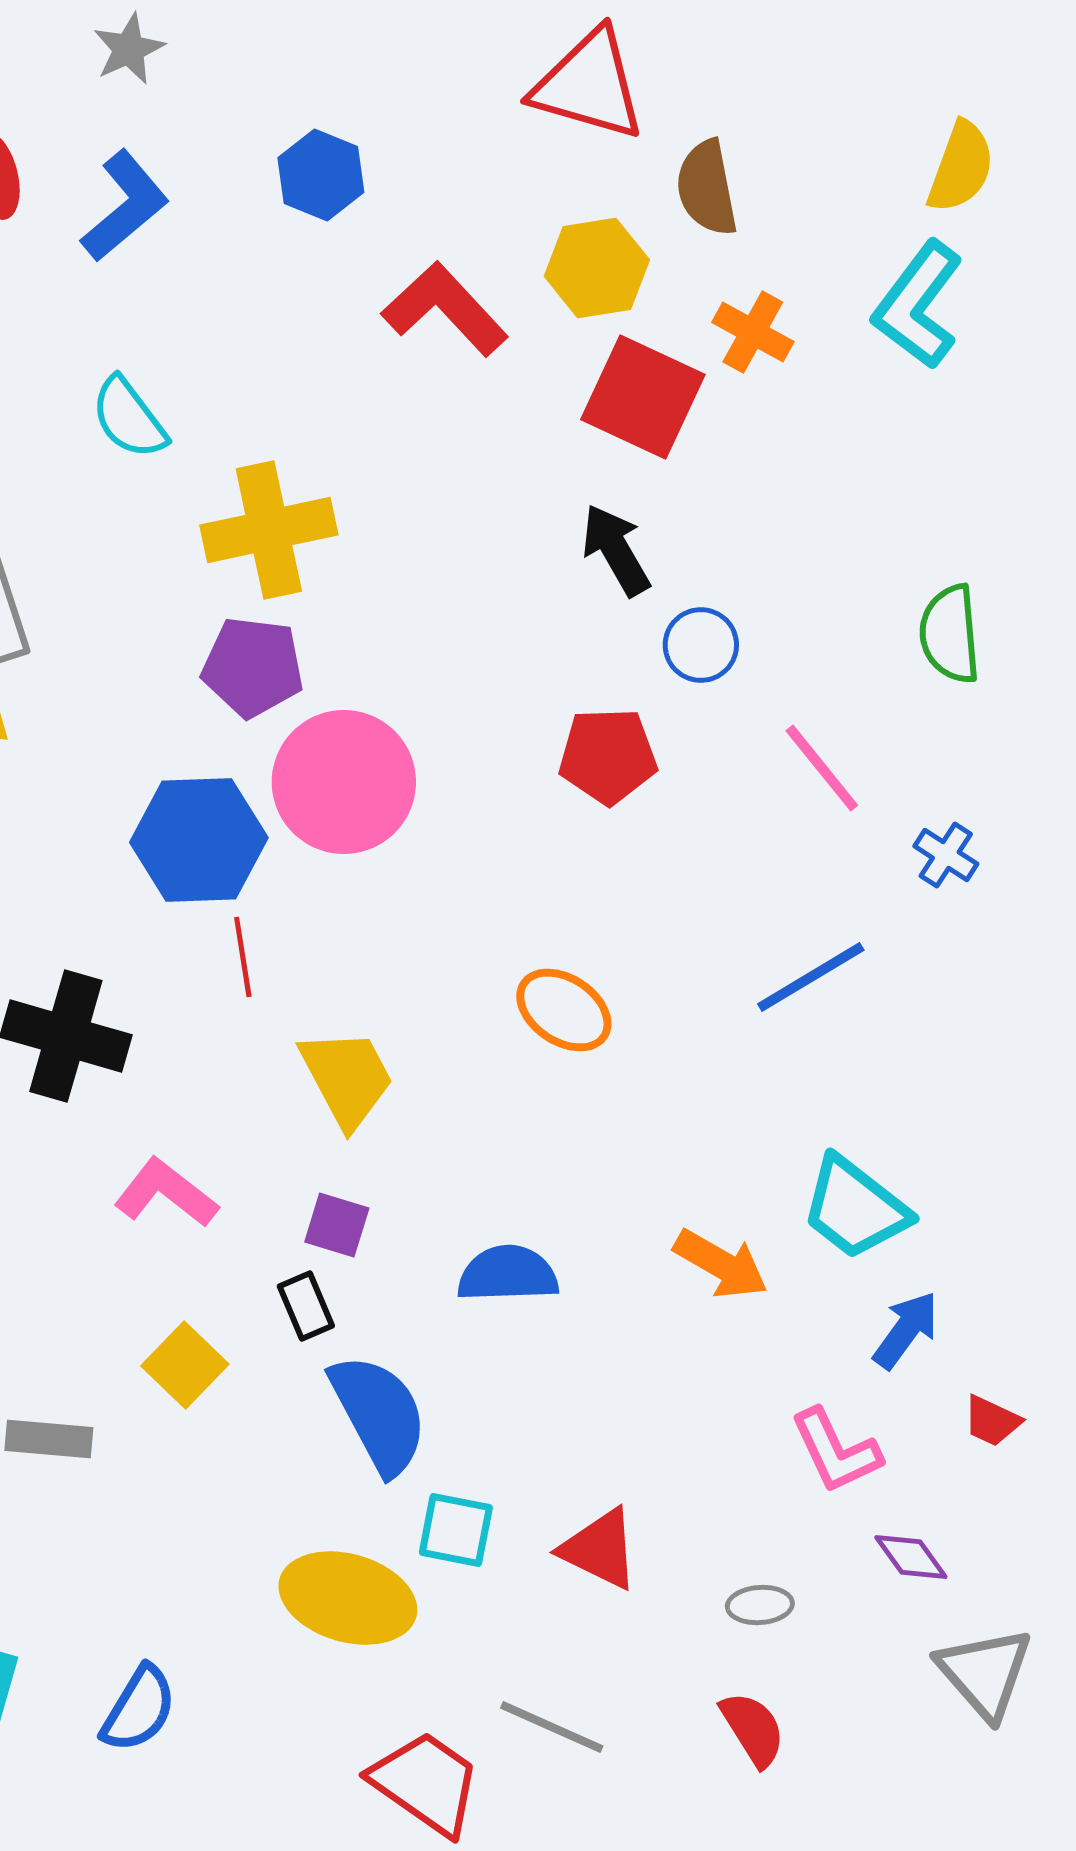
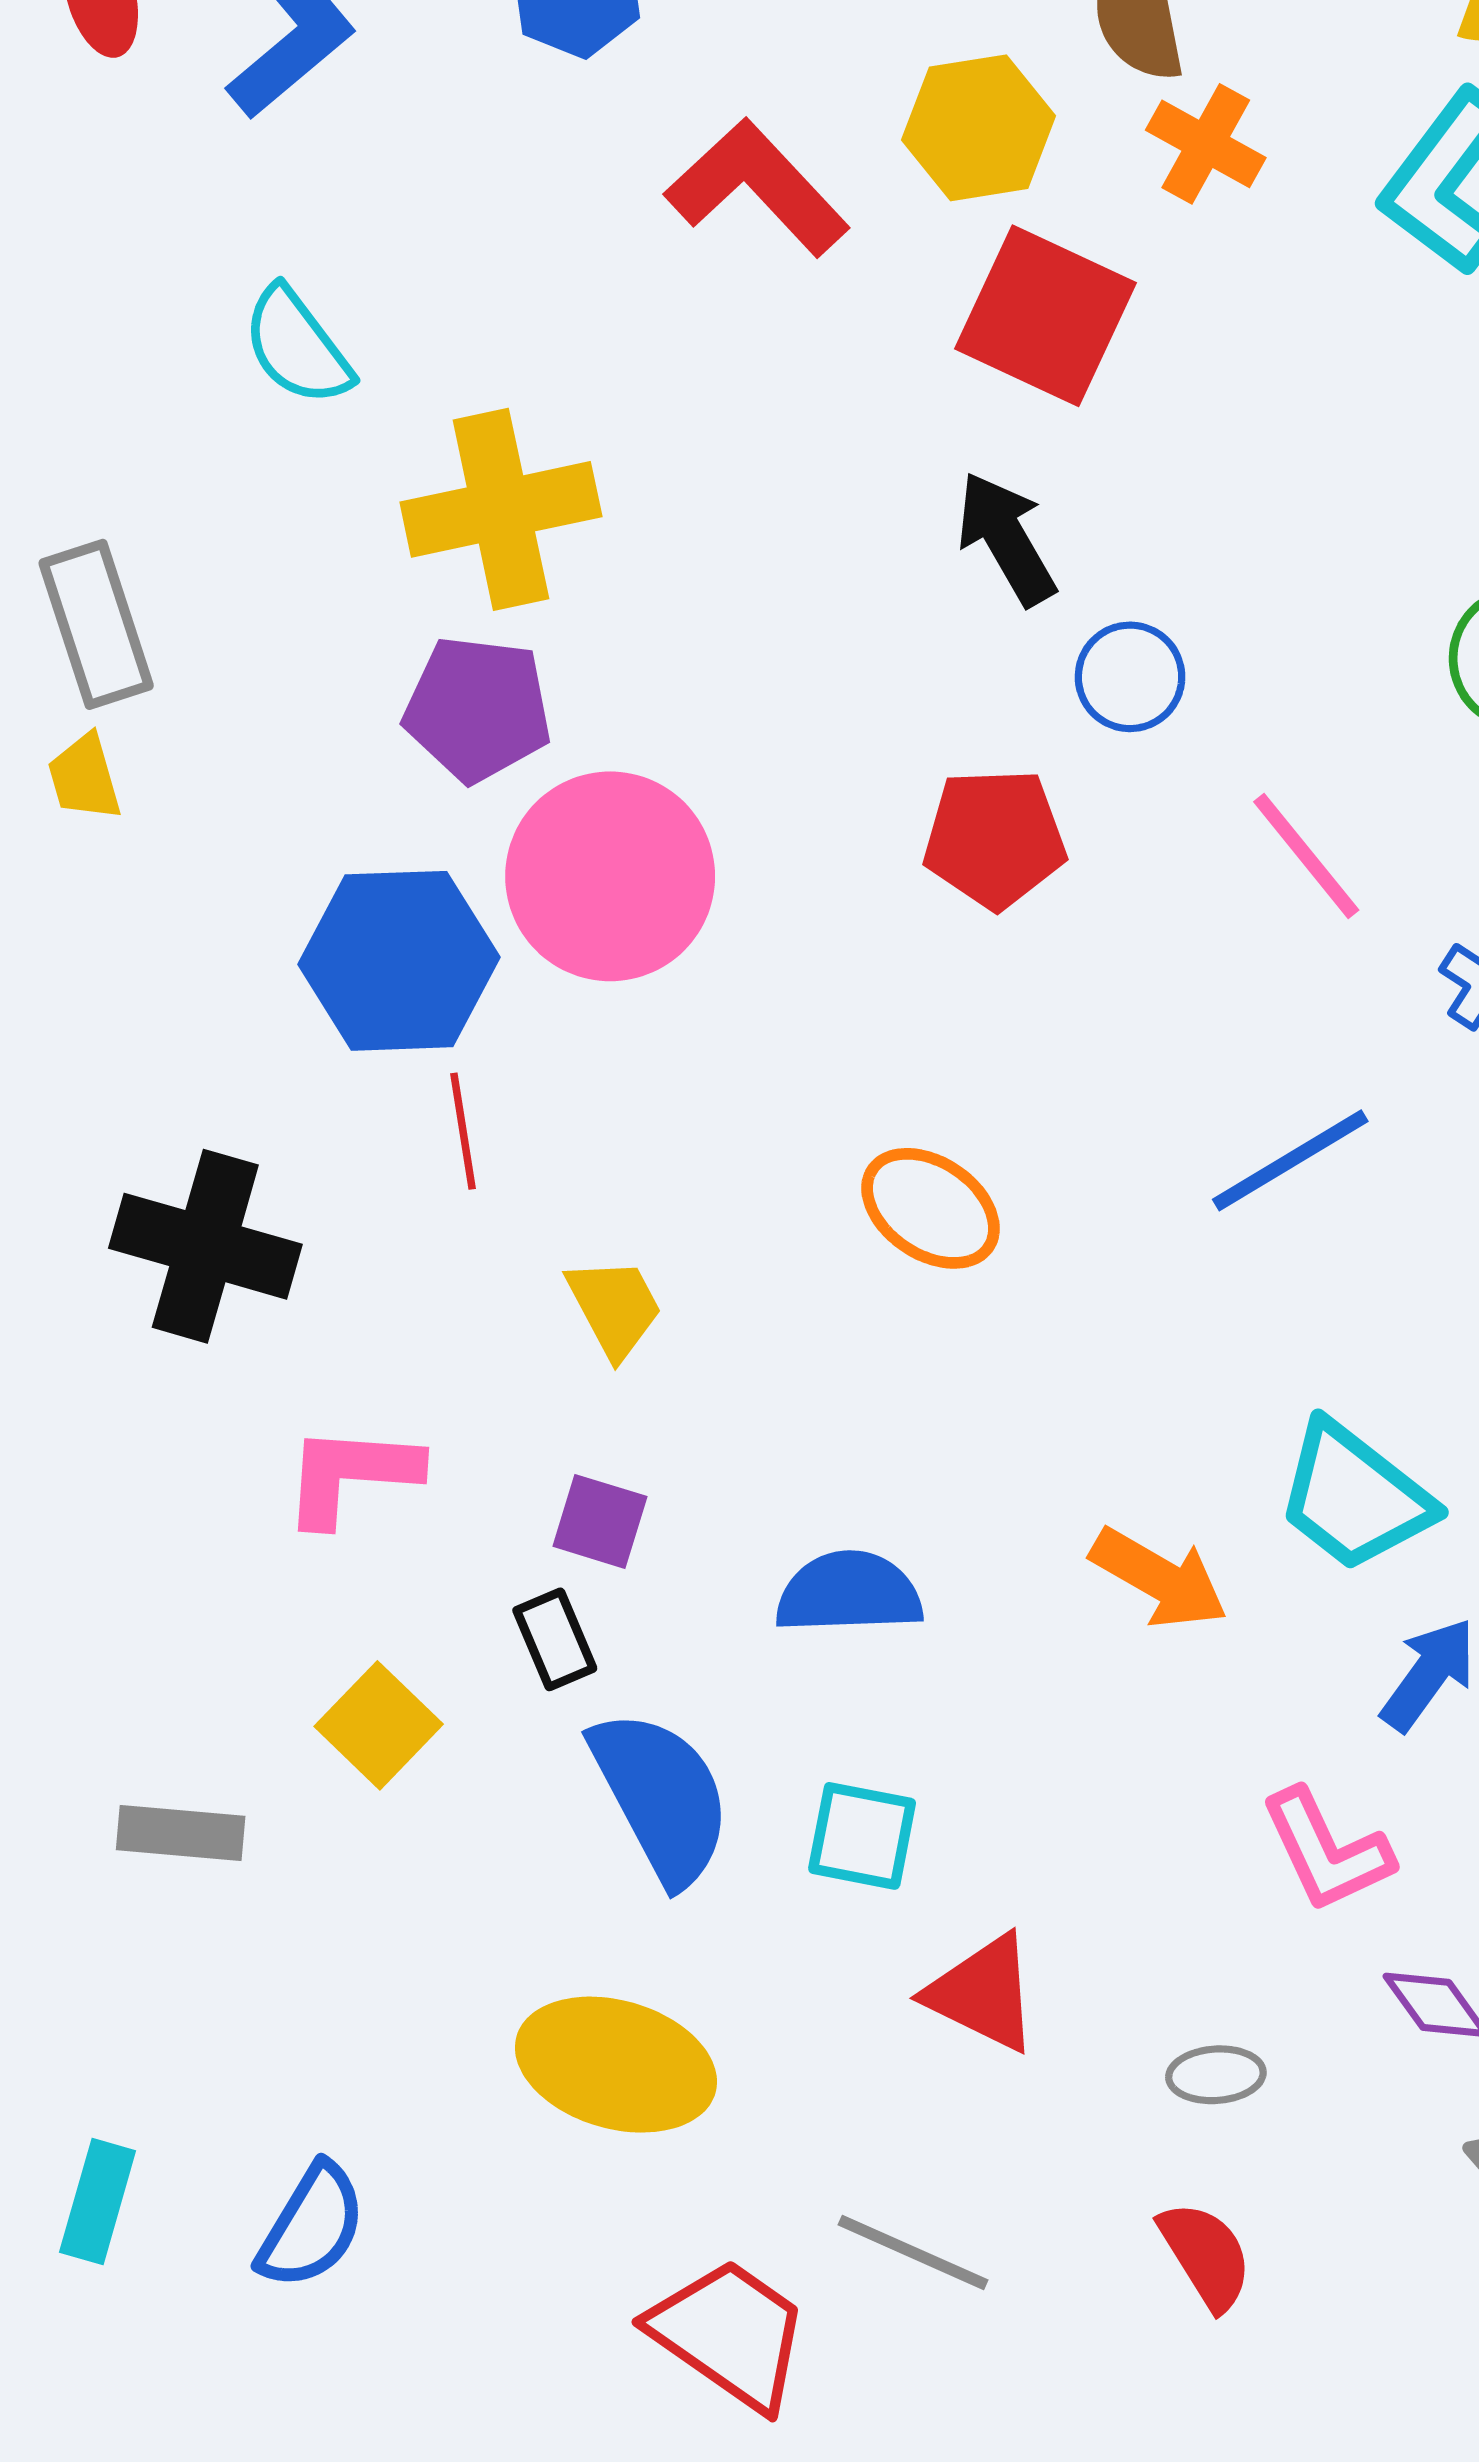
orange cross: (753, 332) -> (1206, 144), moved
yellow trapezoid: (347, 1078) -> (615, 1307), size x0.7
pink L-shape: (166, 1193) -> (351, 1475), turned -34
cyan square: (456, 1530) -> (862, 1836), moved

